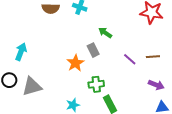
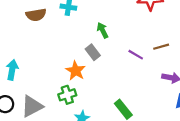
green arrow: (105, 33) -> (103, 30), turned 40
green cross: (96, 84) -> (67, 95), moved

